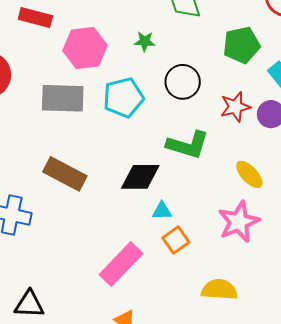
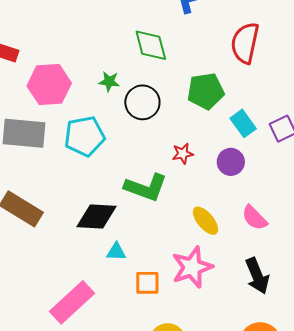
black circle: (183, 82) -> (142, 102), moved
red star: (235, 107) -> (183, 154), moved, size x0.7
orange square: (176, 240) -> (147, 283), moved, turned 32

